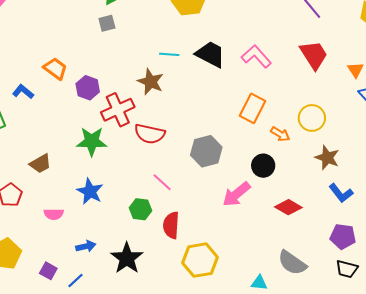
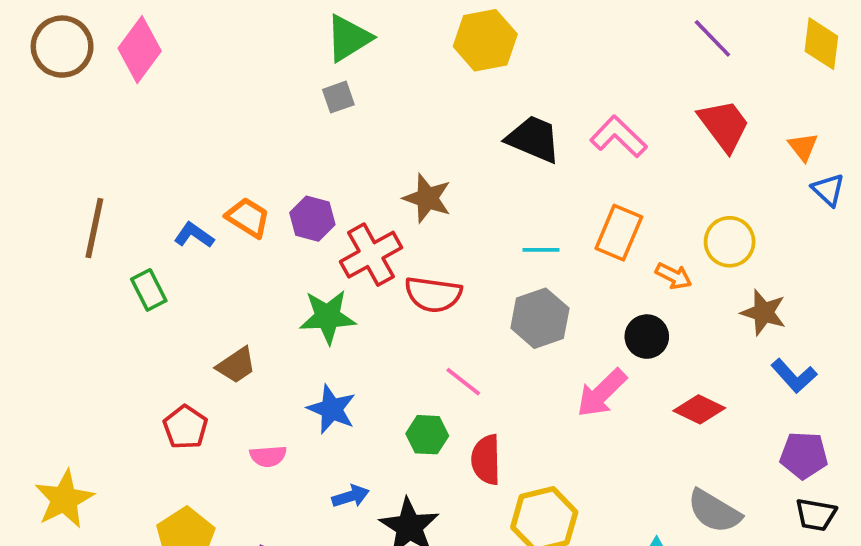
cyan line: (169, 54) -> (541, 250), moved
orange trapezoid: (55, 69) -> (248, 218), moved
blue arrow: (86, 246) -> (351, 496), moved

